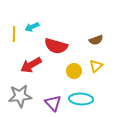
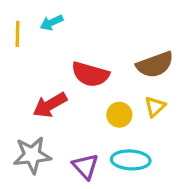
cyan arrow: (32, 27) -> (51, 23), moved
yellow line: (14, 34) -> (18, 34), moved
brown semicircle: (96, 40) -> (155, 65), size x1.6

